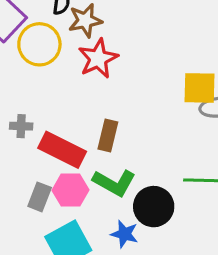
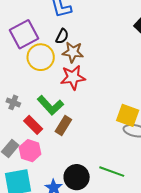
red rectangle: (62, 150) -> (33, 125), size x0.7
green L-shape: (114, 183) -> (50, 105), moved

